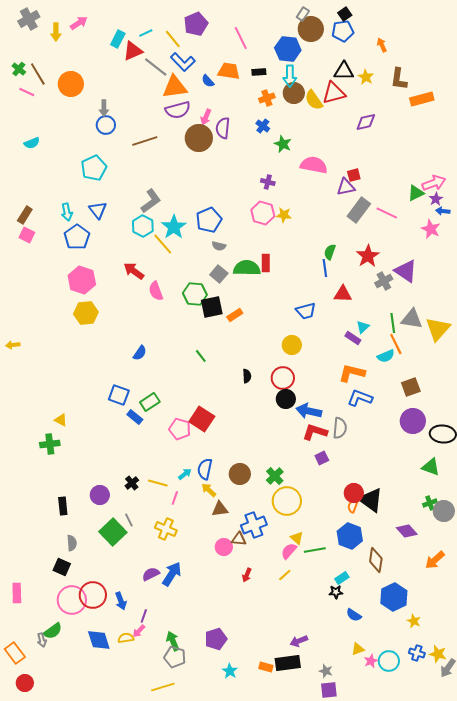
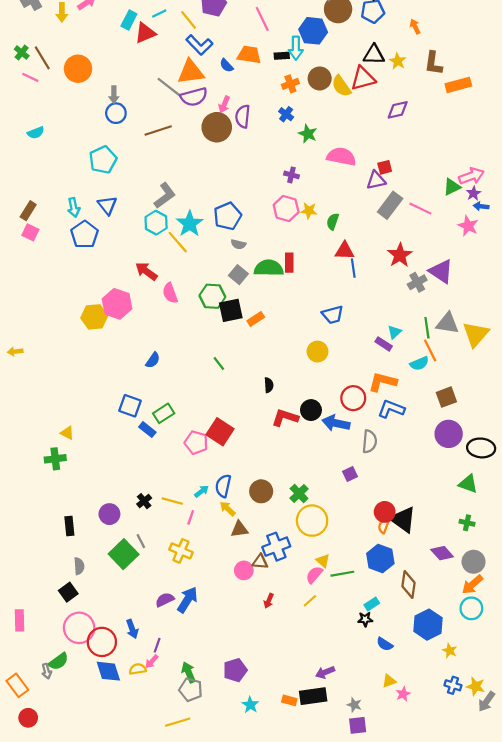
gray line: (156, 67) -> (169, 87), moved
cyan arrow: (290, 76) -> (296, 48), moved
green semicircle: (330, 252) -> (333, 222), moved
pink hexagon: (82, 280) -> (117, 304), moved
red triangle: (343, 294) -> (345, 251), moved
red circle: (283, 378) -> (353, 398), moved
red L-shape: (315, 432) -> (285, 418), moved
green cross: (430, 503) -> (467, 523), turned 32
gray circle: (444, 511) -> (474, 562), moved
black square: (62, 567) -> (68, 592), turned 30
red circle: (93, 595) -> (102, 642), moved
cyan circle: (389, 661) -> (471, 608), moved

